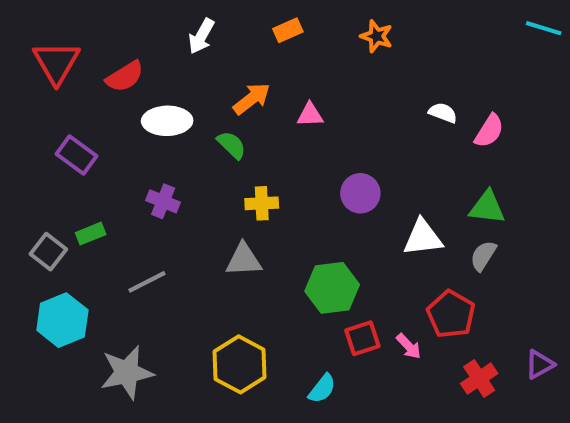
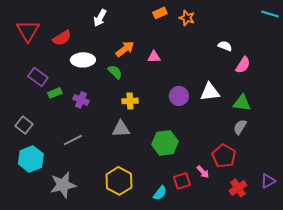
orange rectangle: (288, 30) -> (160, 13), moved
white semicircle: (443, 113) -> (225, 46), moved
green rectangle: (91, 234) -> (55, 93), moved
white triangle: (423, 238) -> (210, 92), moved
red square: (362, 338) -> (182, 181), moved

